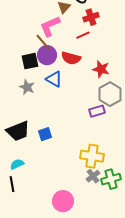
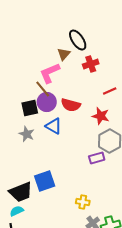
red line: (83, 35) -> (110, 91), moved
black trapezoid: (18, 131) -> (21, 192), moved
blue square: (45, 134) -> (45, 181), size x1.5
yellow cross: (92, 156) -> (83, 202), moved, size x0.6

